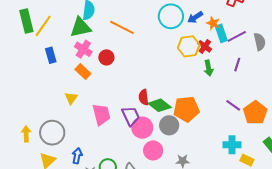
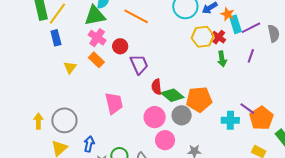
blue rectangle: (51, 55) -> (56, 38), moved
yellow triangle: (71, 98) -> (70, 68), moved
purple line: (233, 105) -> (247, 109), moved
orange pentagon: (255, 113) -> (261, 118), moved
purple trapezoid: (131, 116) -> (139, 64), moved
cyan cross: (232, 145) -> (230, 120), moved

